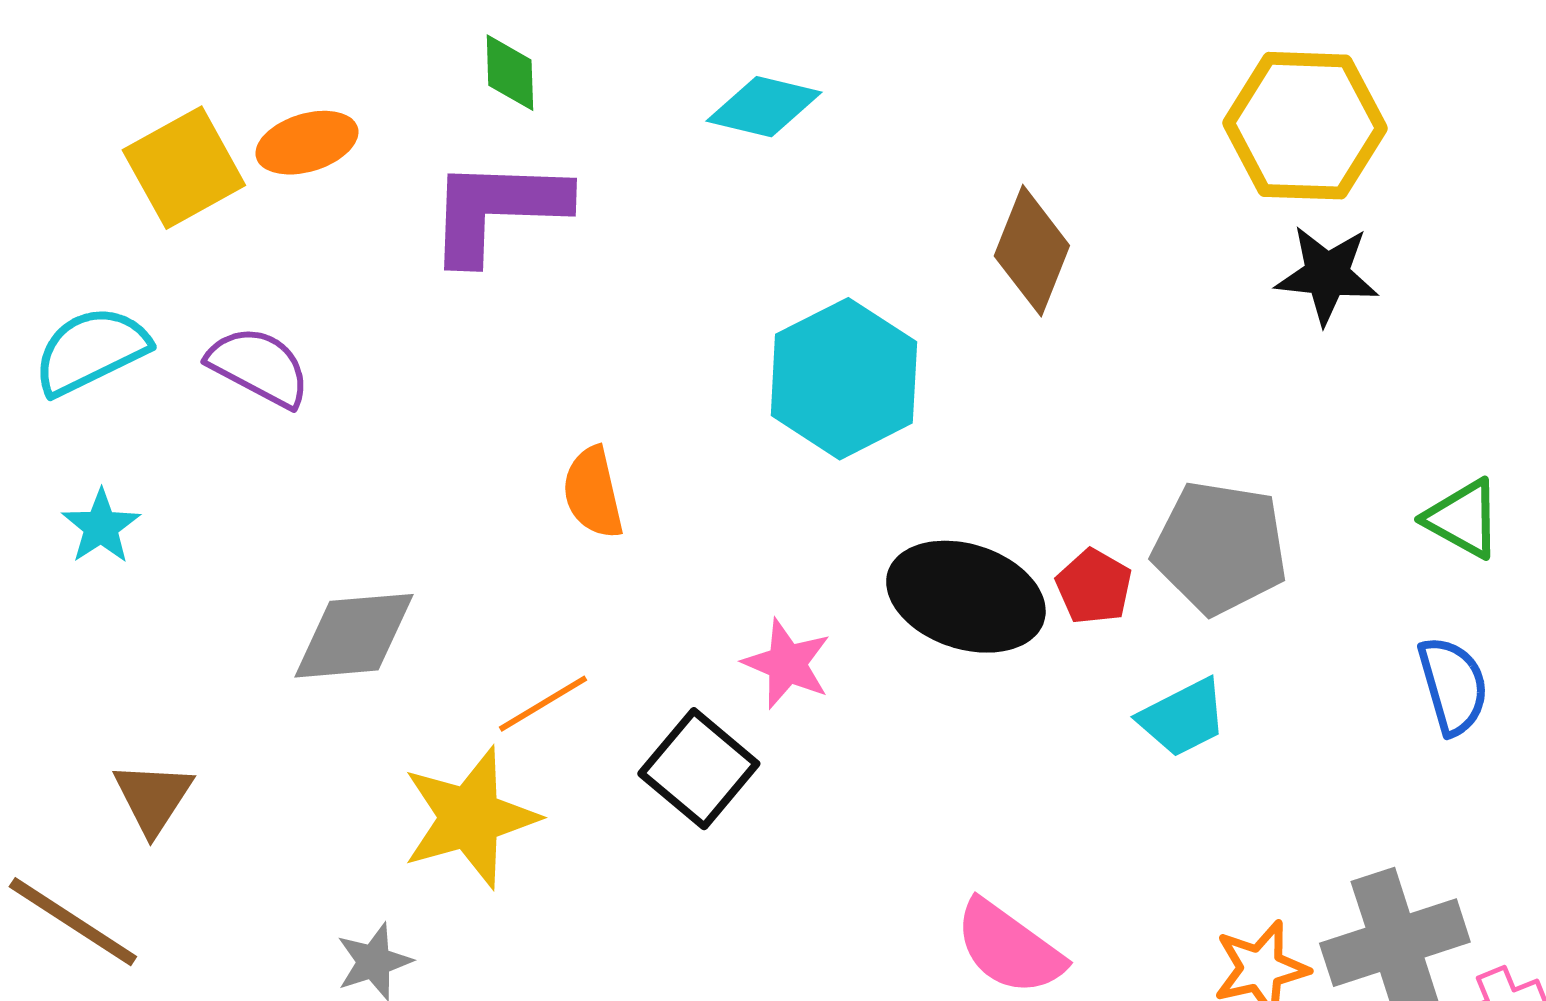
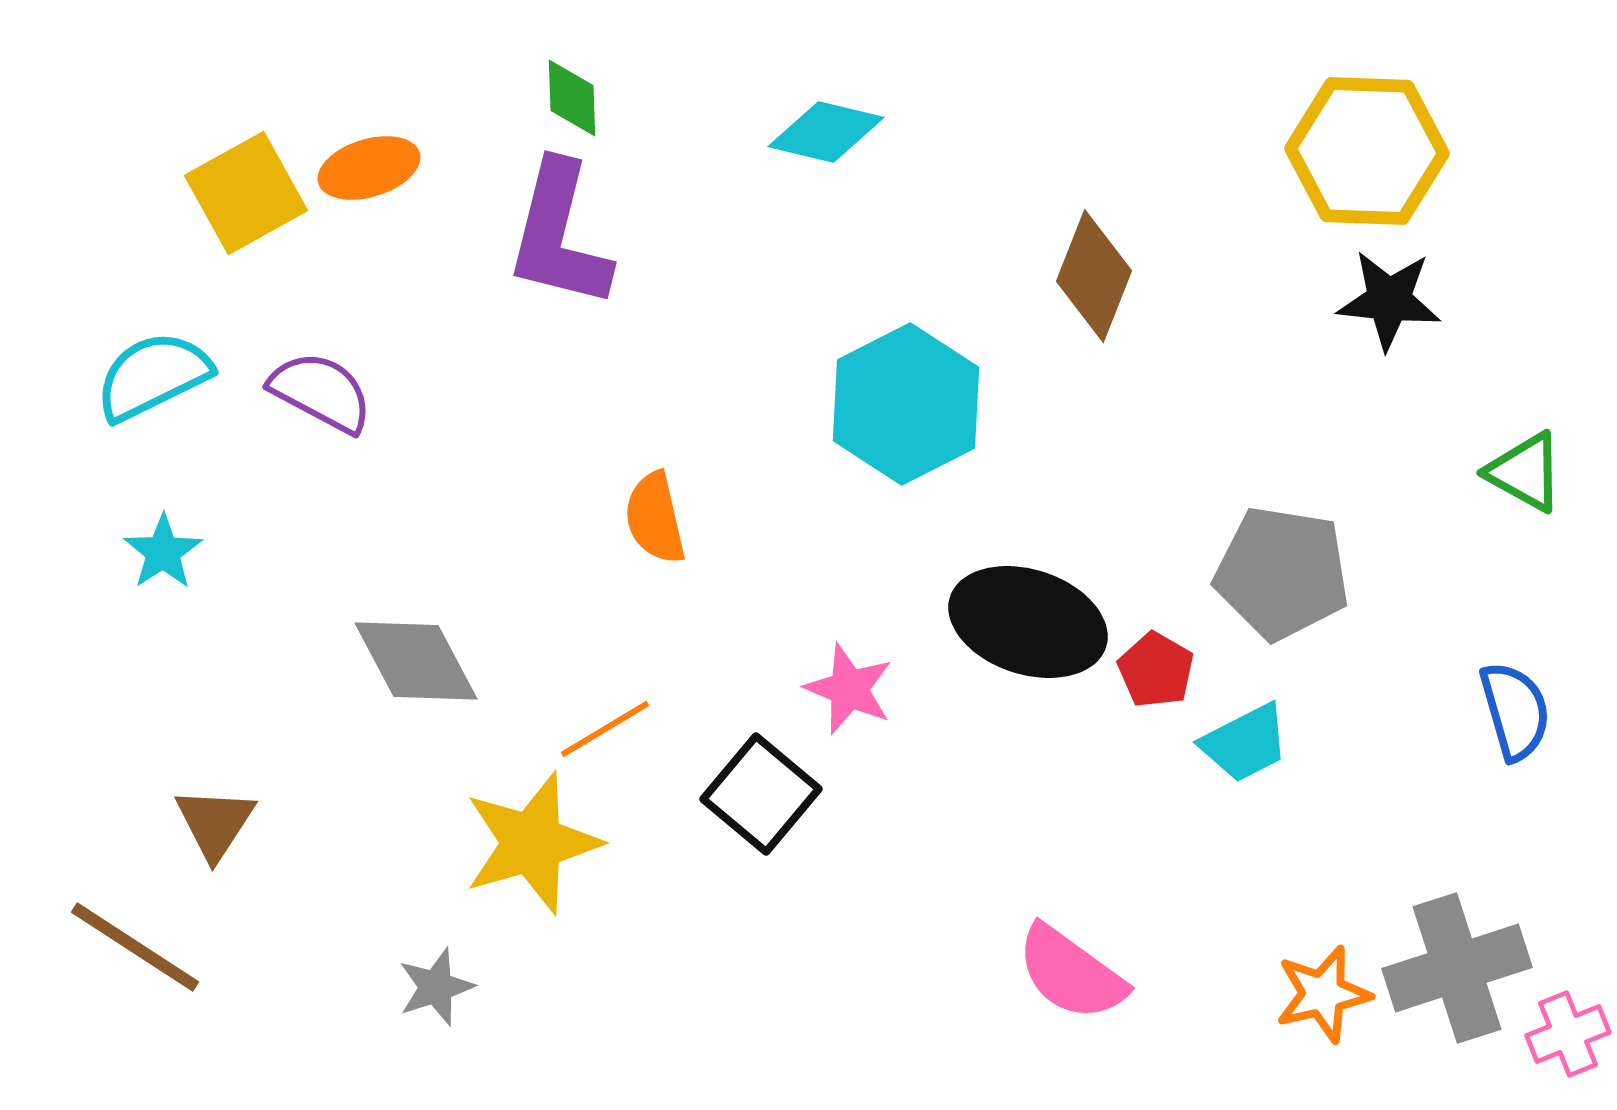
purple L-shape: (497, 210) -> (559, 235), turned -78
green triangle: (1463, 519) -> (1525, 472), moved
red pentagon: (1094, 587) -> (1156, 670), moved
gray diamond: (354, 636) -> (416, 661), turned 67

